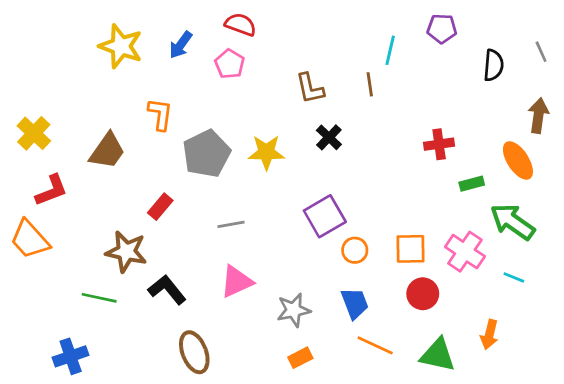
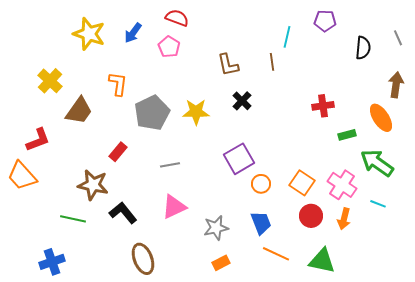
yellow cross: (34, 133) -> (50, 81), moved
orange square: (411, 249) -> (302, 183), turned 35
orange arrow: (489, 335) -> (344, 219), moved

